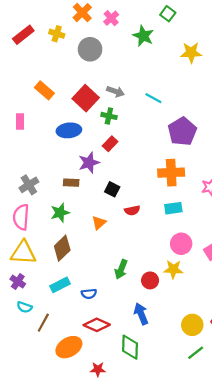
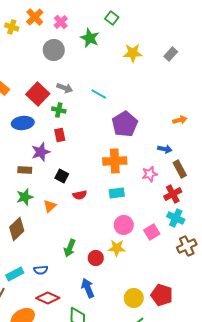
yellow cross: (57, 34) -> (12, 27), moved
gray circle: (90, 49) -> (54, 50), moved
red rectangle: (110, 144) -> (60, 135), turned -56
green star: (60, 213) -> (25, 197), moved
cyan rectangle: (60, 285) -> (15, 274), moved

